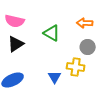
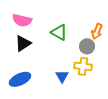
orange arrow: (85, 23) -> (97, 31), moved, turned -70
gray circle: (88, 47) -> (87, 46), moved

